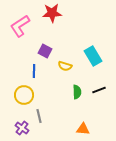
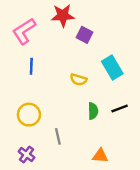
purple square: (45, 51) -> (85, 35), moved
blue line: (34, 71) -> (31, 66), moved
gray line: (39, 116) -> (58, 136), moved

